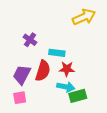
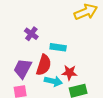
red star: (67, 69) -> (70, 73), moved
cyan arrow: (66, 87) -> (53, 81), moved

